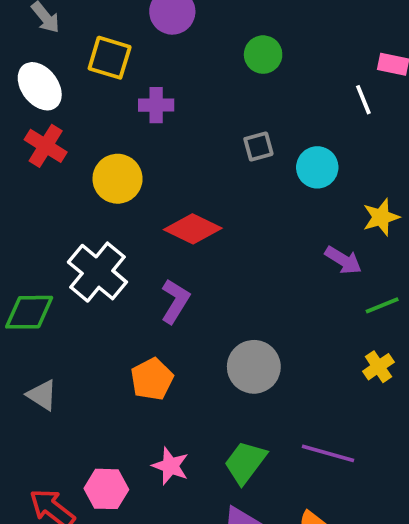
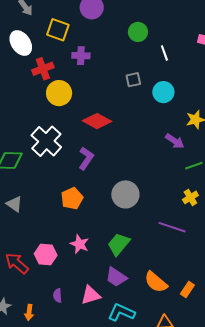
white line: (363, 100) -> (164, 53), moved
red cross: (46, 146) -> (43, 69), moved, turned 35
purple line: (328, 453) -> (172, 227), moved

